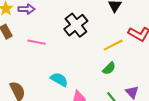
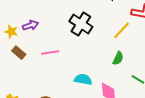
green semicircle: (109, 68) -> (118, 58), moved

